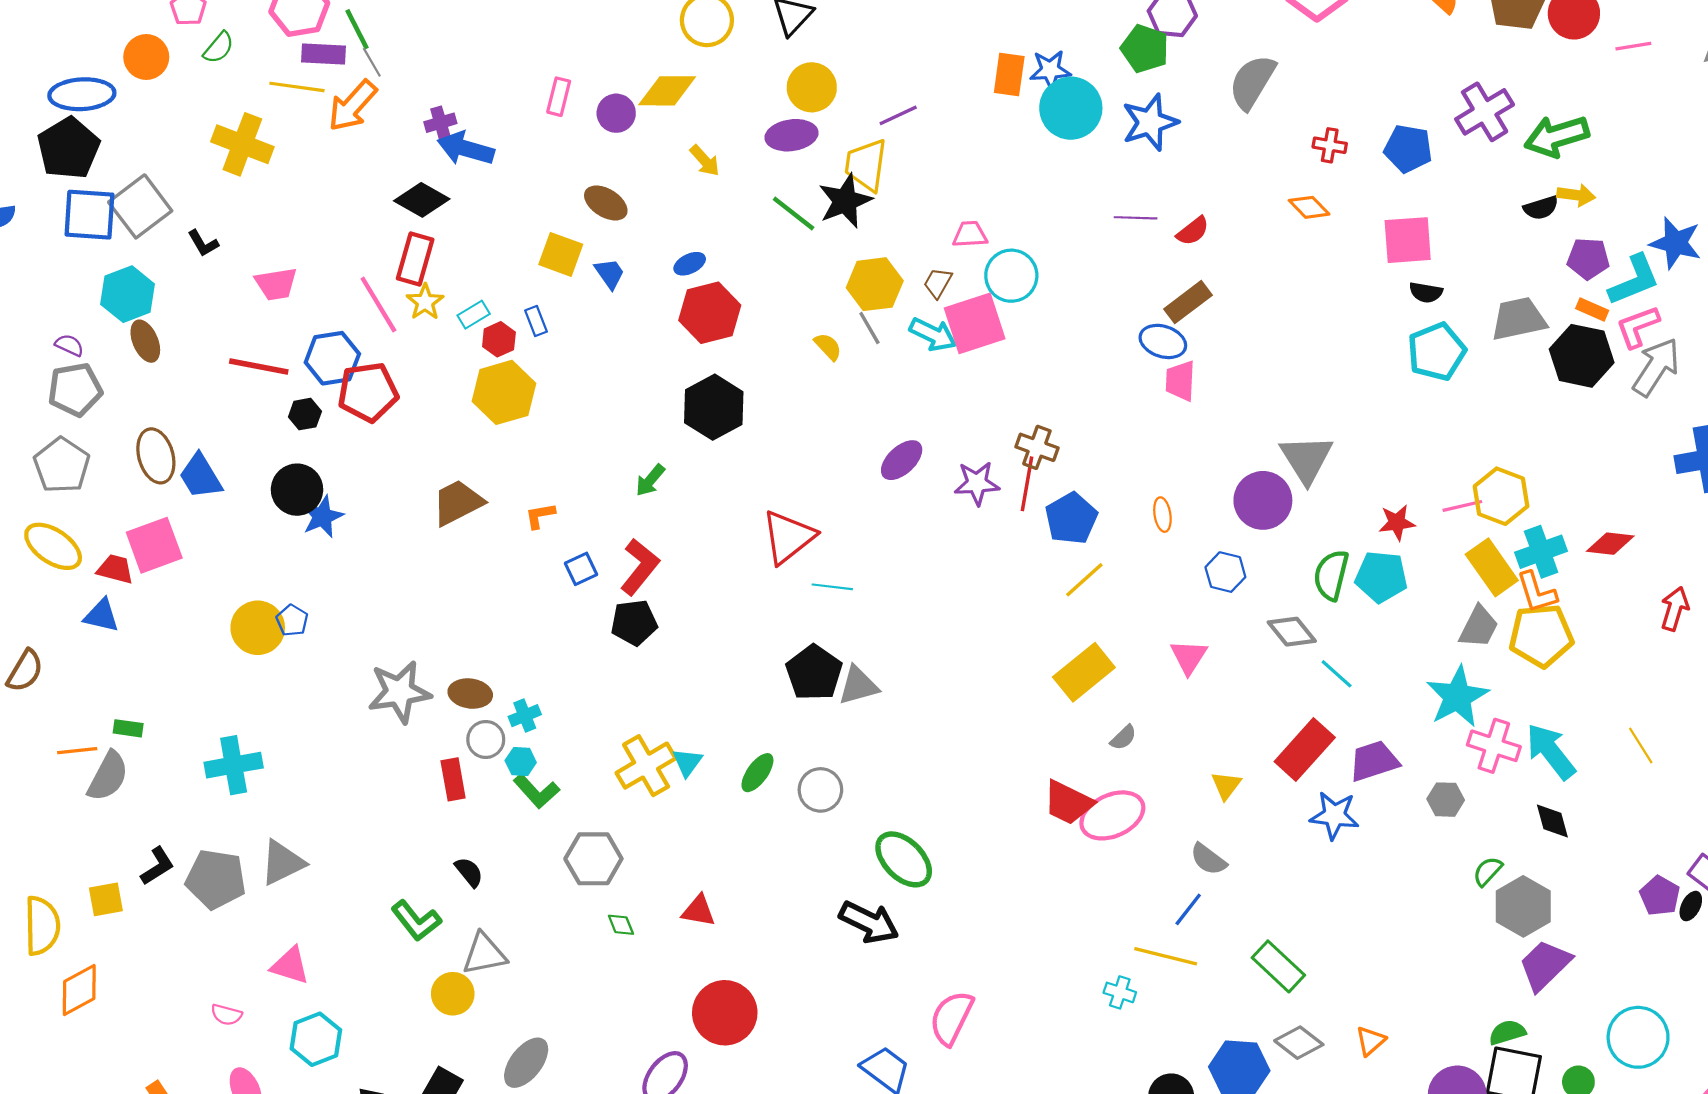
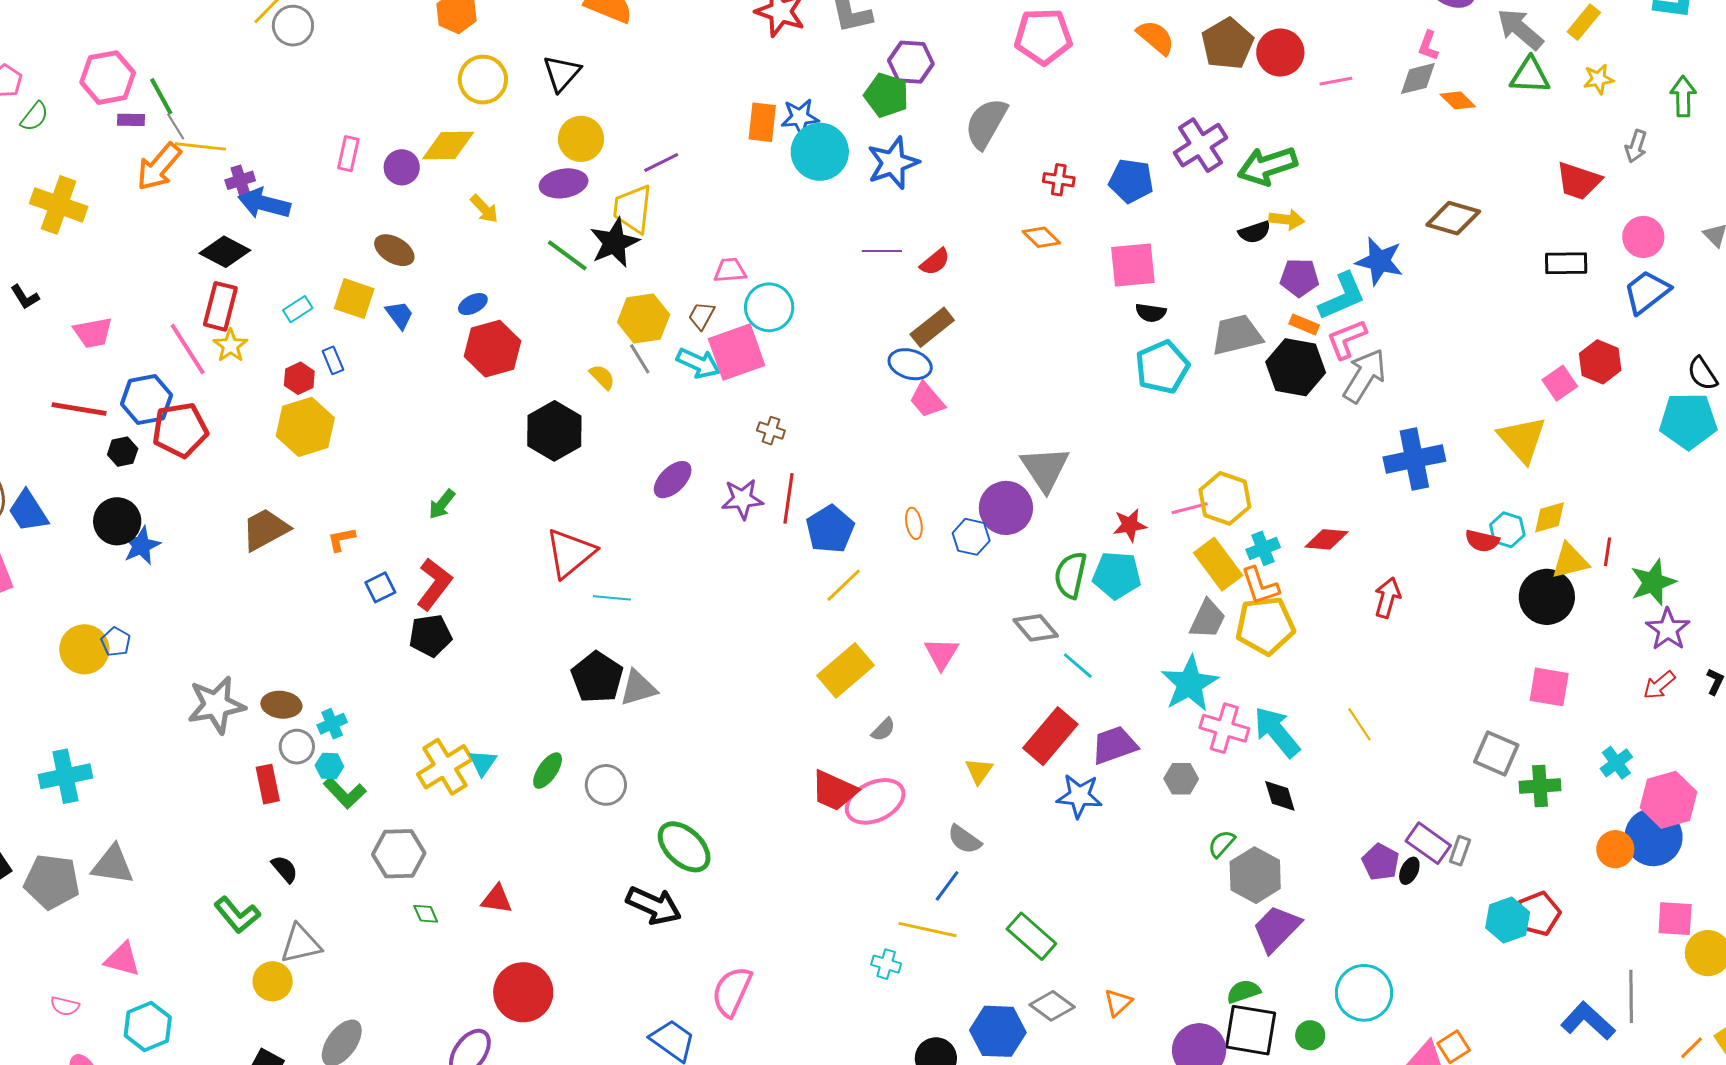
purple rectangle: (323, 54) -> (131, 120), size x0.7
yellow line: (297, 87) -> (200, 146), moved
cyan rectangle: (474, 315) -> (298, 309), moved
pink trapezoid: (1180, 381) -> (927, 400), turned -42
black hexagon: (714, 407) -> (554, 431), moved
brown cross: (1037, 447) -> (771, 431), moved, size x0.7
cyan cross: (1541, 552) -> (1263, 548), size x0.7
blue hexagon: (1225, 572) -> (971, 537), moved
gray triangle: (282, 863) -> (113, 865), turned 36

